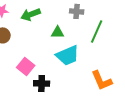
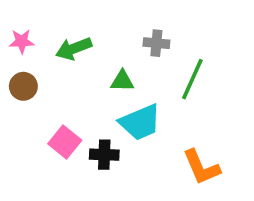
black cross: (42, 83) -> (104, 155), moved

